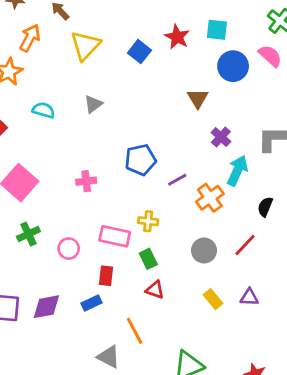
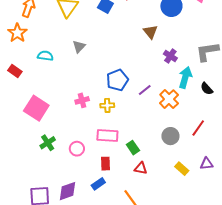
black semicircle: (265, 207) -> (207, 89), moved, turned -56
yellow cross: (148, 221) -> (107, 105), moved

